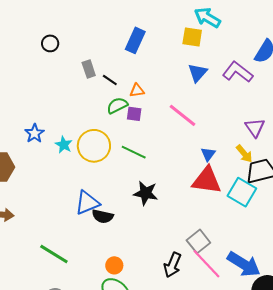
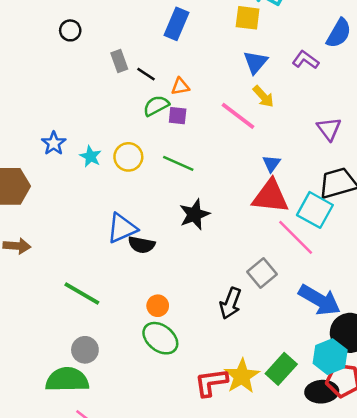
purple L-shape: (238, 72) -> (306, 60), size x0.7
yellow circle: (94, 146) -> (128, 157), size x0.7
yellow arrow: (244, 154) -> (263, 96), moved
black star: (146, 193) -> (195, 214), turned -30
pink line: (207, 264) -> (296, 237), moved

